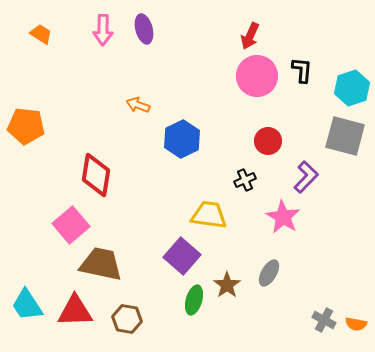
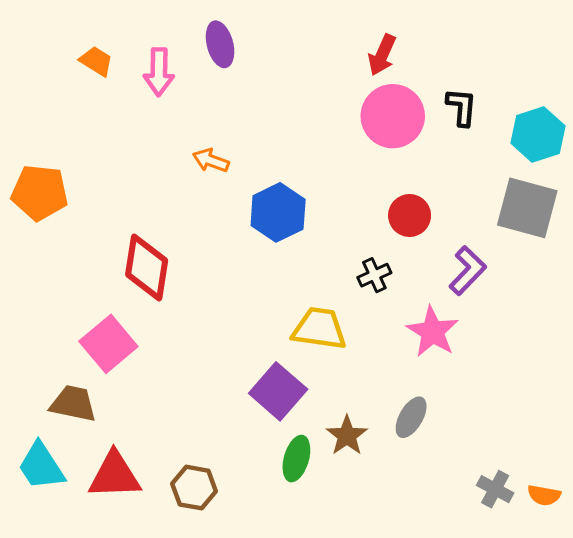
pink arrow: (103, 30) -> (159, 72), moved
orange trapezoid: (41, 34) -> (96, 61), moved
brown trapezoid: (101, 264) -> (73, 404), moved, size x0.7

